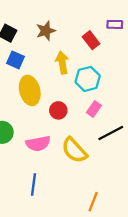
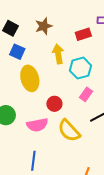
red rectangle: (91, 40) -> (83, 34), turned -70
red circle: (58, 110) -> (54, 104), moved

